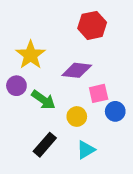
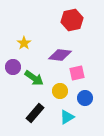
yellow star: (31, 55) -> (24, 43), size x0.6
blue circle: (115, 111) -> (85, 98), moved

